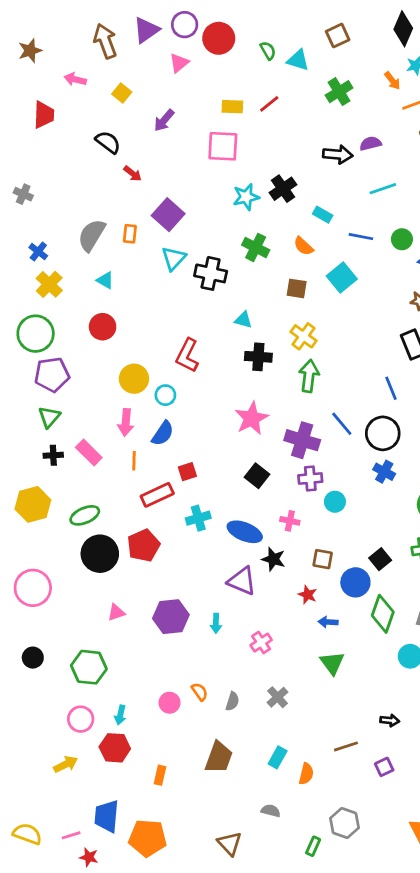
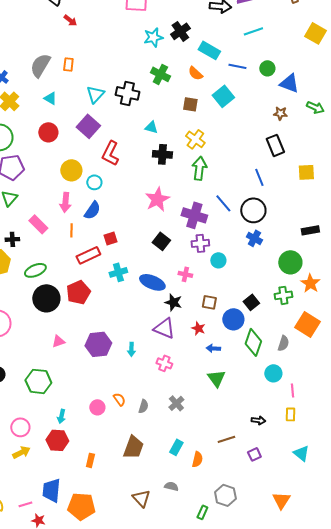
purple square: (168, 215) -> (88, 126), moved
cyan rectangle: (323, 215) -> (209, 50), size x1.5
cyan triangle: (174, 258) -> (95, 94), moved
black cross: (53, 455) -> (12, 239), moved
purple triangle: (242, 581) -> (164, 328), moved
pink cross: (261, 643) -> (164, 363), turned -35
pink circle: (81, 719) -> (20, 427), moved
brown triangle: (230, 843) -> (141, 498), moved

